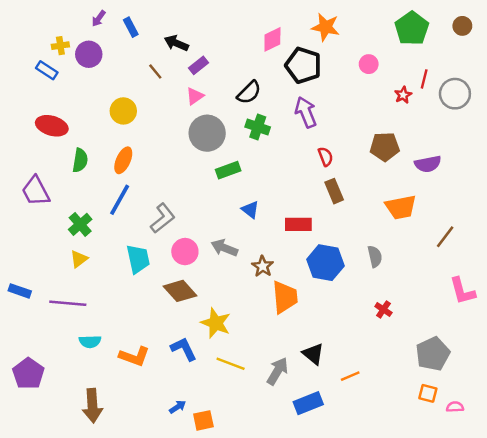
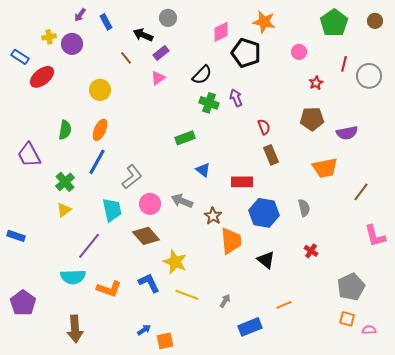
blue rectangle: (47, 70) -> (20, 57), moved
red star: (403, 95) -> (316, 83), moved
purple arrow: (306, 112) -> (236, 98), moved, size x0.7
red ellipse: (52, 126) -> (42, 77), moved, turned -55
gray circle: (207, 133) -> (168, 18), moved, size x0.6
purple line: (68, 303) -> (89, 246), moved, turned -56
cyan semicircle: (90, 342) -> (73, 277), size x1.4
black triangle: (313, 354) -> (266, 260), moved
gray arrow: (277, 371) -> (225, 301), size x0.6

